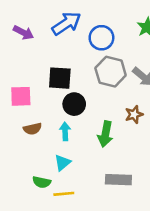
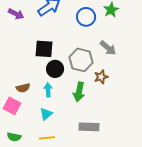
blue circle: (101, 38) -> (86, 17), moved
gray hexagon: (111, 72) -> (81, 60), moved
pink square: (21, 96) -> (12, 106), moved, turned 30
green semicircle: (42, 182) -> (14, 137), moved

